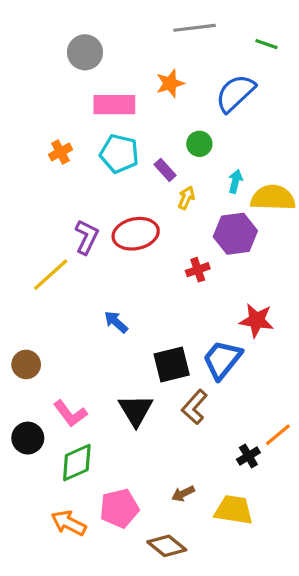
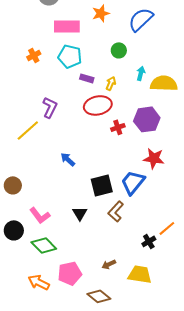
purple rectangle: (165, 170) -> (87, 78), moved, turned -32
red ellipse: (136, 234) -> (98, 105), moved
purple hexagon: (235, 234) -> (147, 119), moved
black triangle: (136, 410) -> (80, 213), size x0.7
green diamond: (77, 463) -> (44, 245), turned 70

